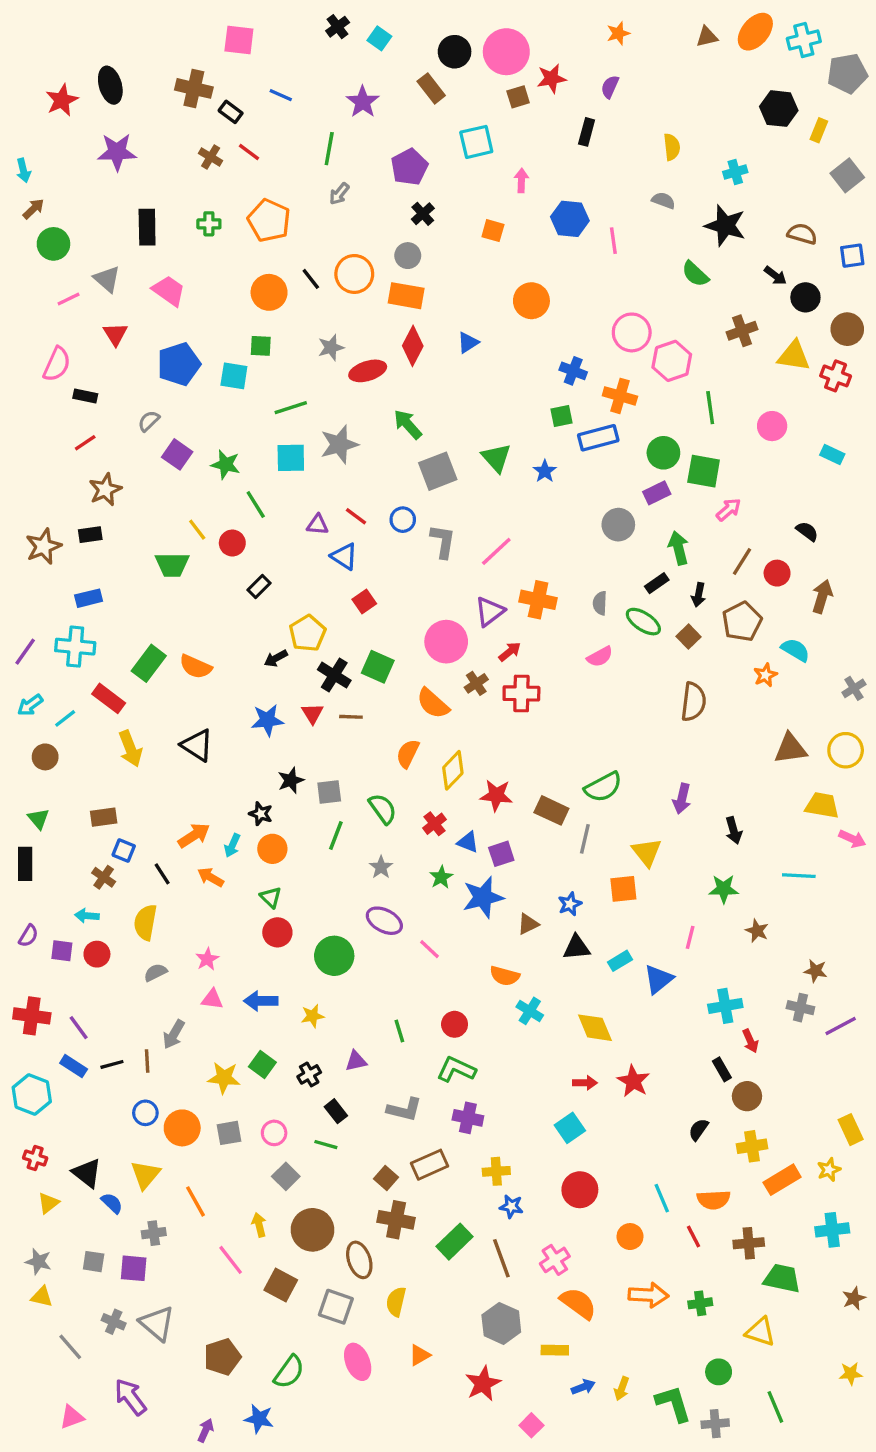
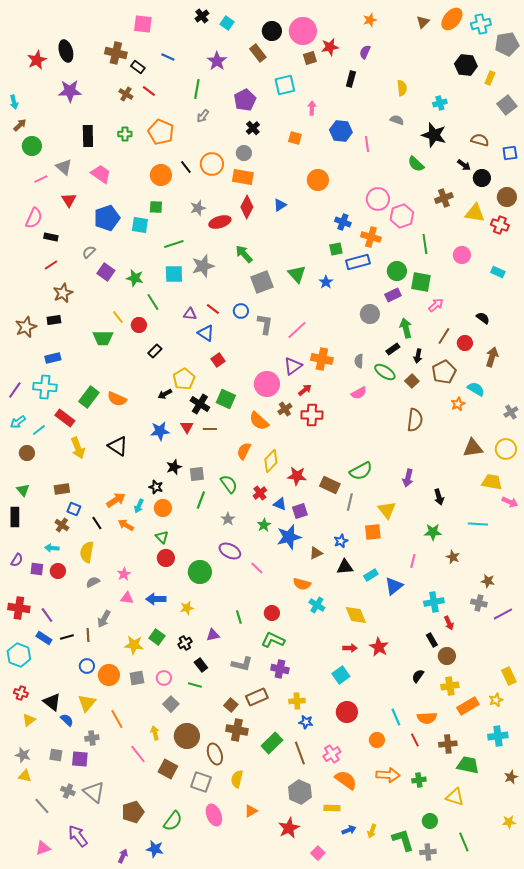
brown triangle: (707, 37) -> (423, 22), turned -32

